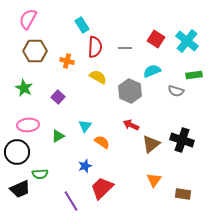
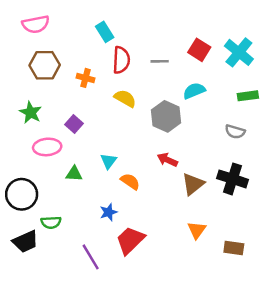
pink semicircle: (28, 19) -> (36, 24), turned -130
gray semicircle: (176, 91) -> (235, 132), moved
pink ellipse: (28, 125) -> (47, 147), moved
green triangle: (58, 136) -> (74, 174), turned 32

